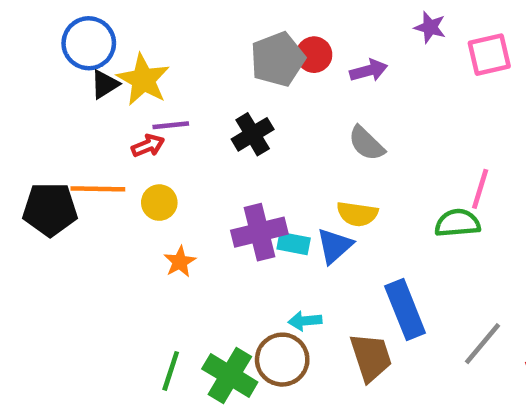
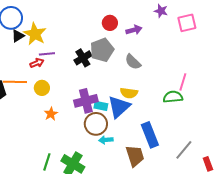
gray pentagon: (278, 59) -> (102, 50), moved
blue triangle: (335, 246) -> (119, 107), size x1.4
brown circle: (282, 360) -> (96, 124), moved

